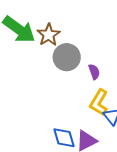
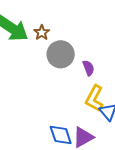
brown star: (49, 35) -> (42, 33), size x0.7

